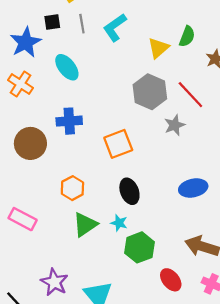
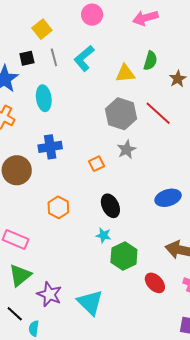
yellow triangle: (158, 48) -> (125, 73), turned 40
cyan ellipse: (67, 67) -> (44, 98), turned 35
gray star: (175, 125) -> (127, 150), moved
orange square: (118, 144) -> (96, 164), size x0.6
green triangle: (85, 225) -> (20, 275), moved

